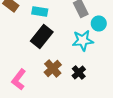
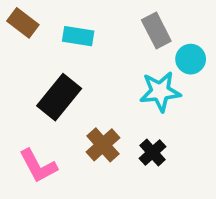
black rectangle: (42, 36) -> (59, 97), moved
pink L-shape: (19, 79) -> (38, 166), turned -65

